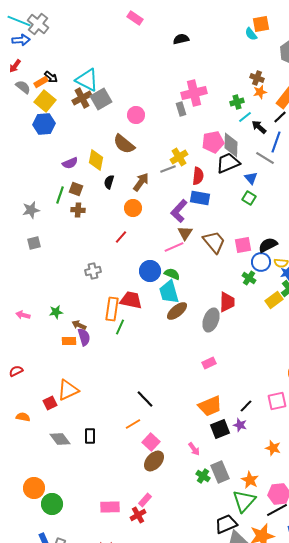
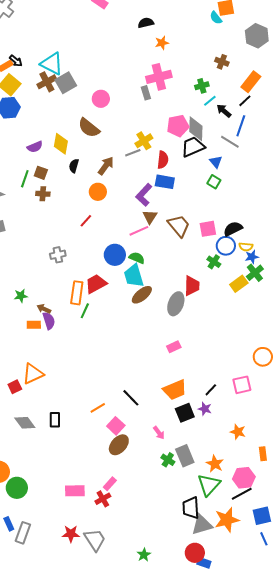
orange star: (260, 92) -> (162, 43), moved
red trapezoid: (131, 300) -> (96, 284), turned -40
black line: (145, 399) -> (131, 398), moved
black trapezoid: (226, 524) -> (191, 508), turned -70

